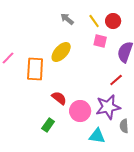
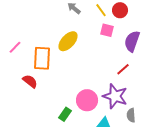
red semicircle: (59, 98) -> (30, 81), moved
purple star: (108, 107) -> (115, 96), turned 30
green rectangle: (48, 125) -> (65, 114), moved

